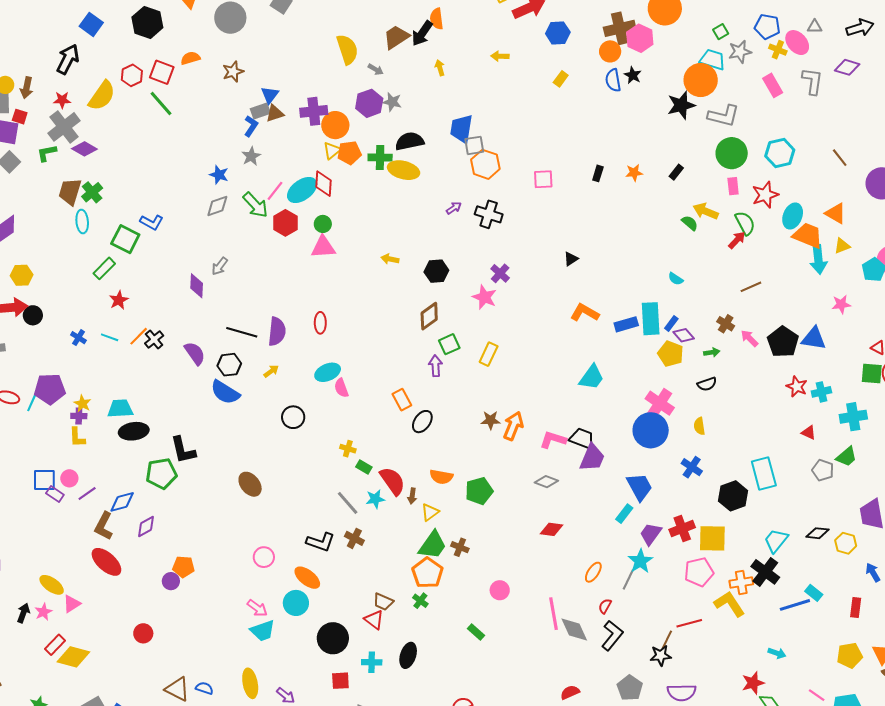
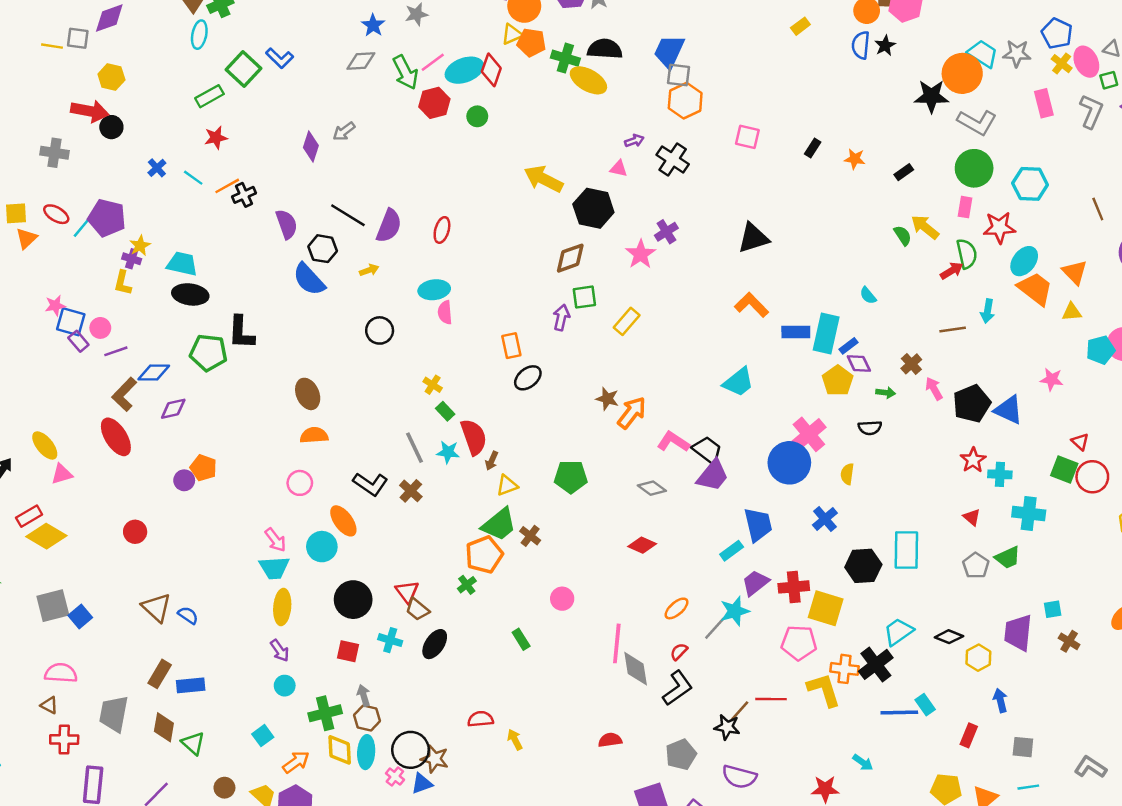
green square: (721, 32) -> (1109, 80), moved
pink triangle: (323, 247) -> (619, 169), moved, size x0.6
yellow arrow: (390, 259) -> (544, 179), size x1.8
black triangle: (571, 259) -> (753, 238), size x1.8
cyan arrow: (818, 260) -> (988, 311), moved, size x0.7
black hexagon: (436, 271) -> (593, 208), size x1.4
orange semicircle: (441, 477) -> (314, 435), moved, turned 150
brown trapezoid: (383, 602) -> (417, 609), moved
pink star: (43, 612) -> (55, 306), moved
yellow ellipse: (250, 683) -> (282, 607), moved

